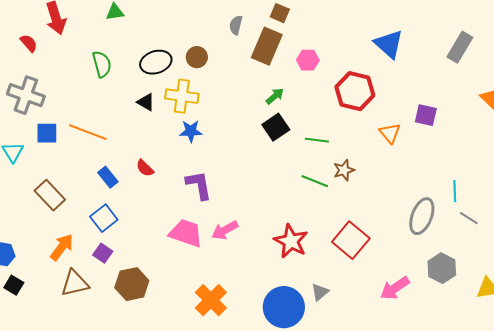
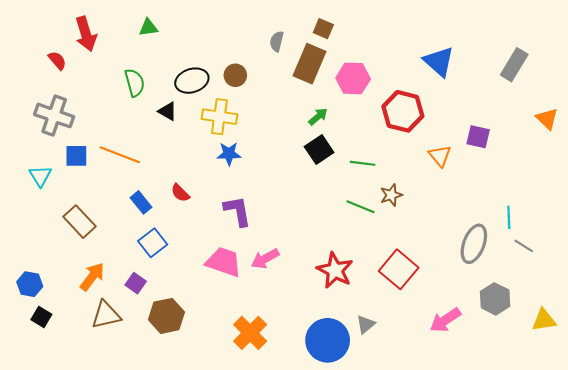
pink hexagon: (308, 60) -> (353, 78), size x1.4
black triangle: (146, 102) -> (167, 111), moved
blue square: (104, 218) -> (153, 243), moved

